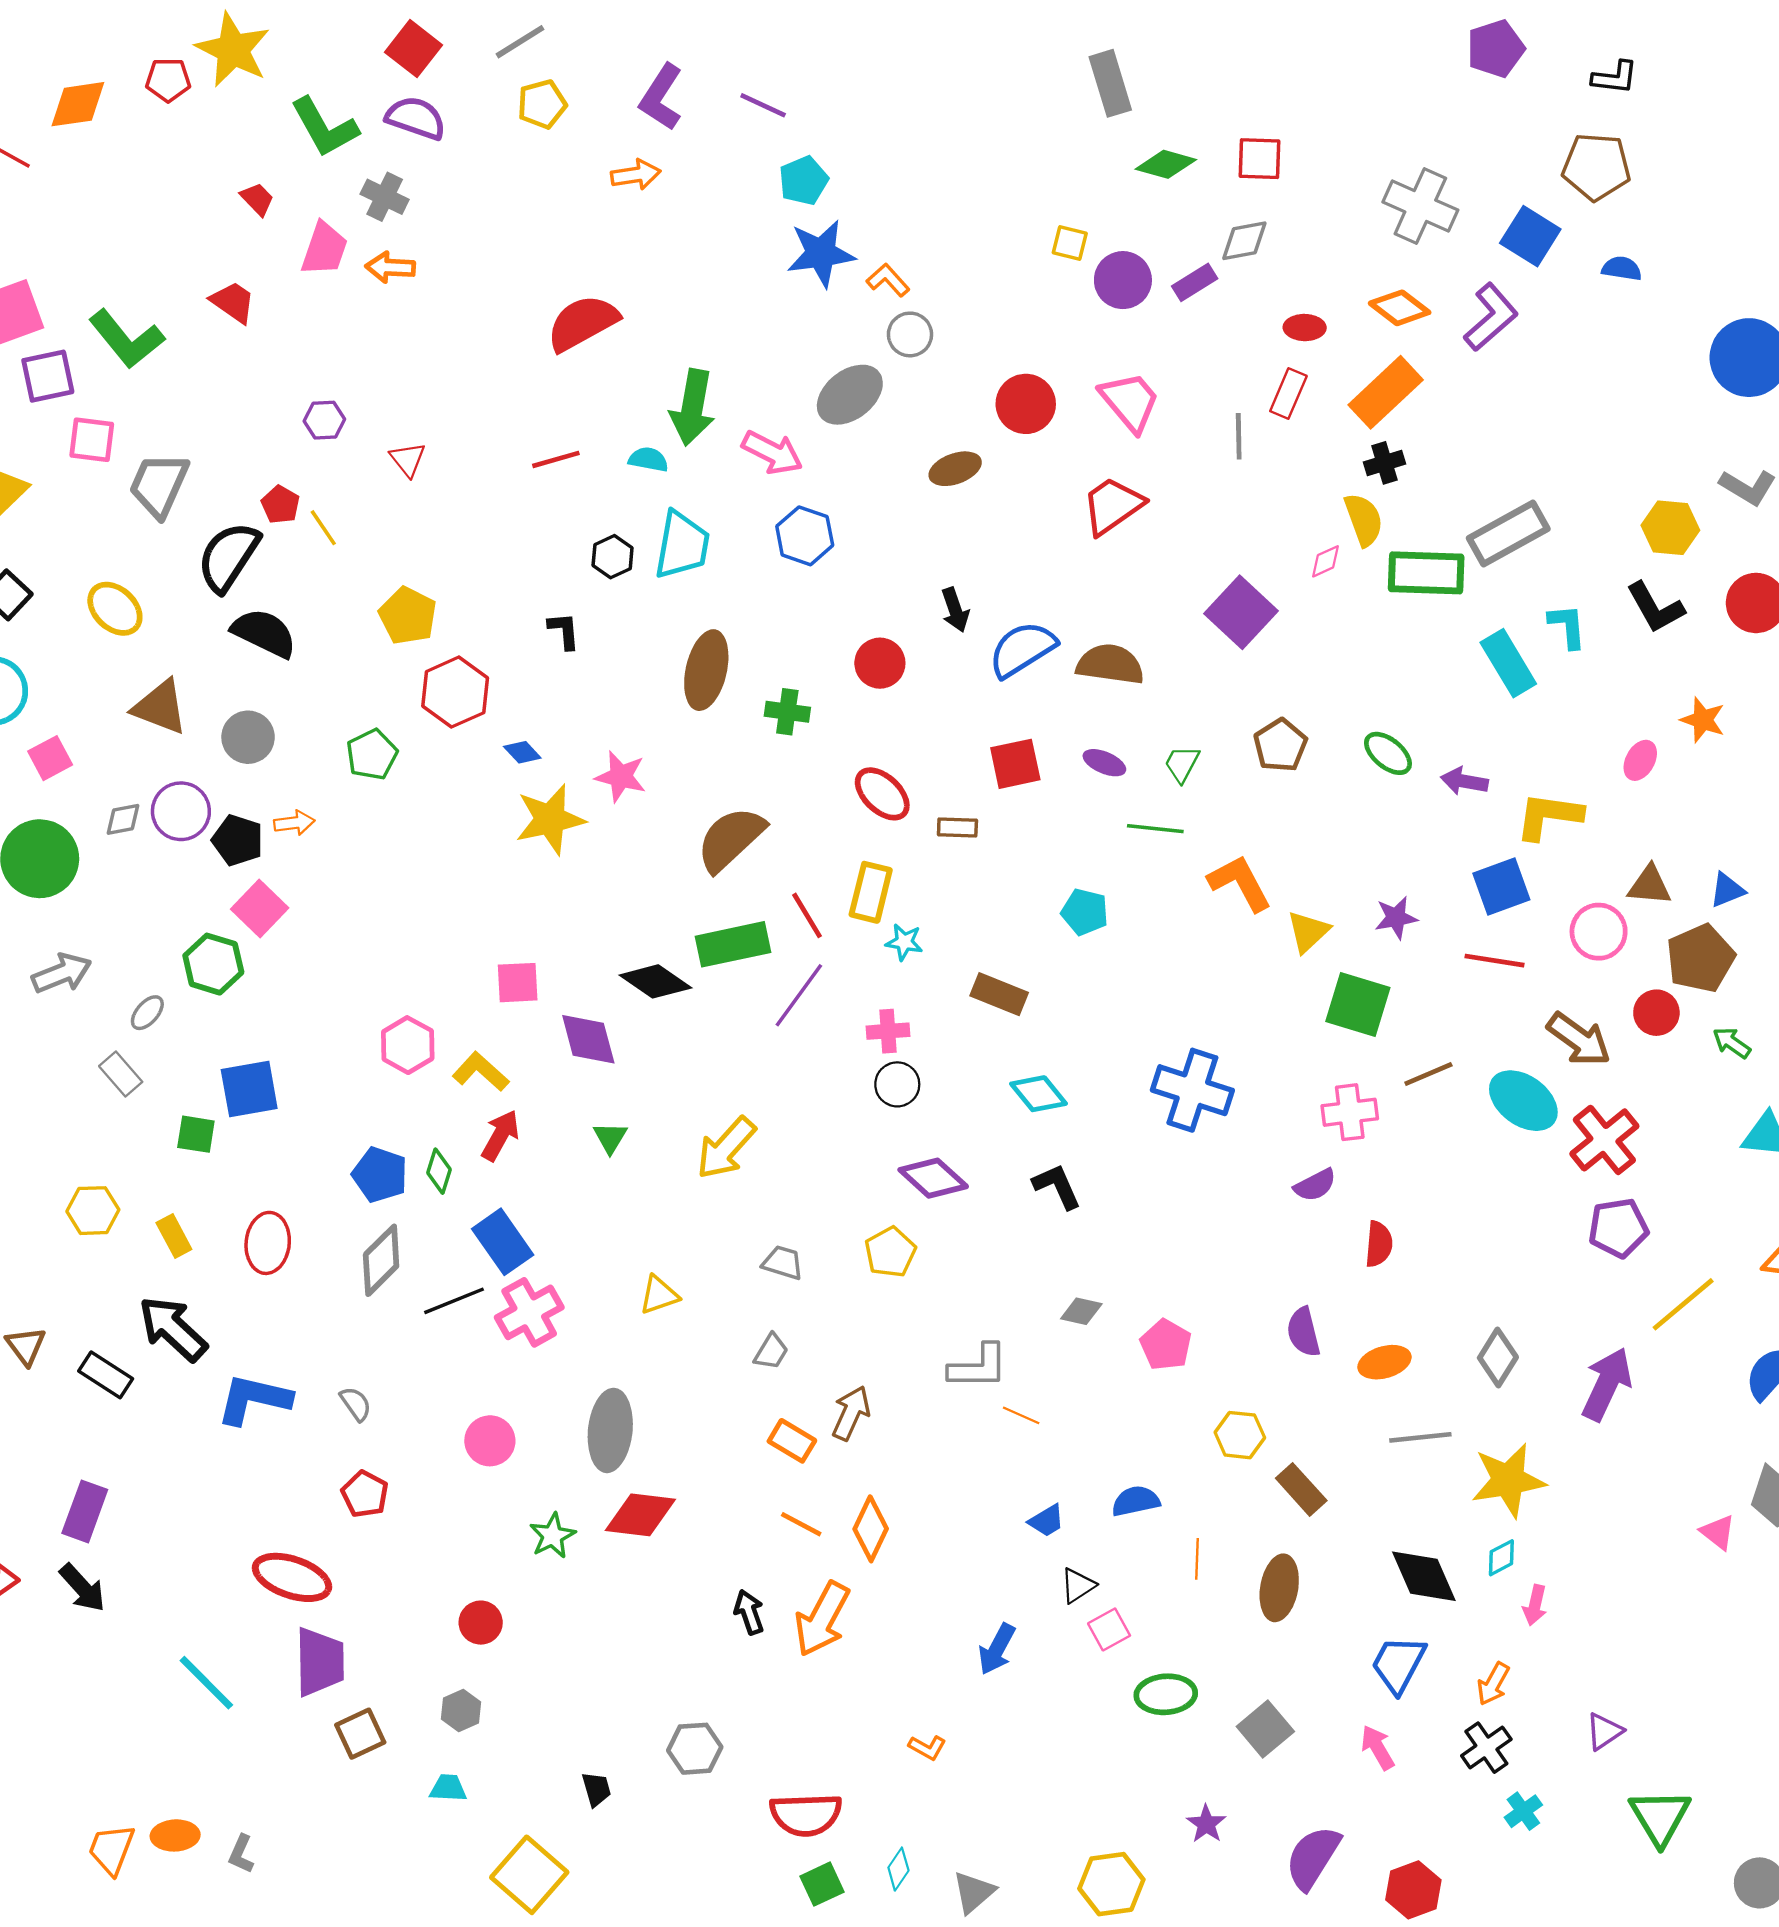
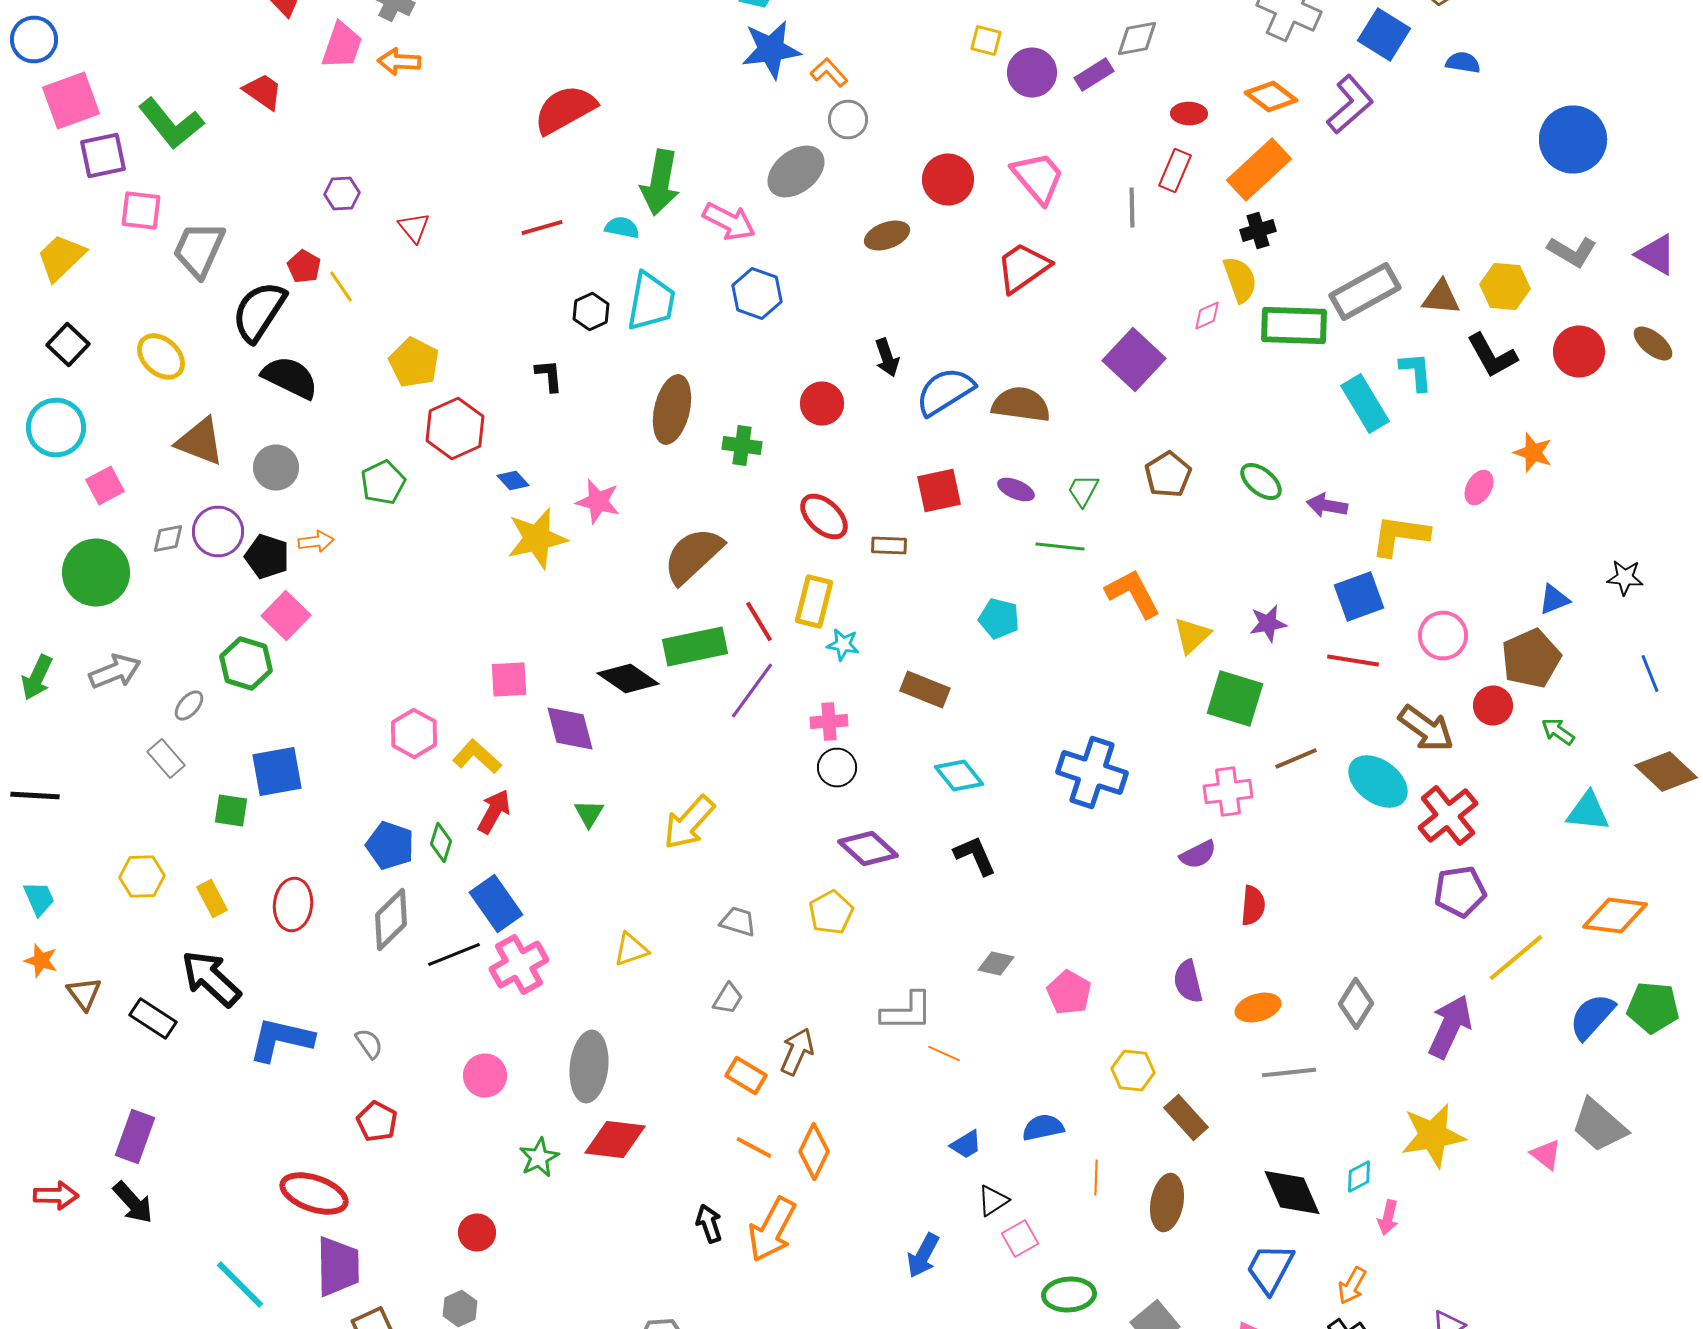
brown triangle: (1650, 885) -> (1441, 298), moved
yellow star: (1508, 1480) -> (1433, 1136), moved

